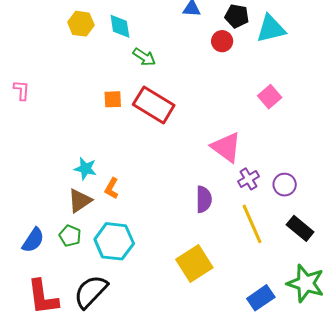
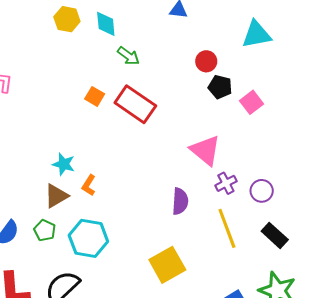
black pentagon: (237, 16) -> (220, 87), moved
red circle: (222, 41) -> (206, 61), moved
orange square: (113, 99) -> (95, 96), turned 30

